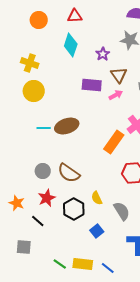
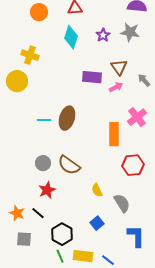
purple star: (103, 54) -> (103, 35), moved
yellow circle: (34, 91) -> (17, 81), moved
brown ellipse: (67, 126) -> (67, 118), turned -55
orange rectangle: (114, 142) -> (114, 134), turned -35
orange star: (17, 203) -> (17, 213), moved
black hexagon: (74, 209) -> (62, 234), moved
green line: (60, 264) -> (60, 256), turned 32

